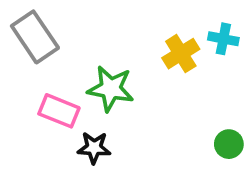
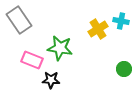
green circle: (229, 144) -> (124, 69), moved

